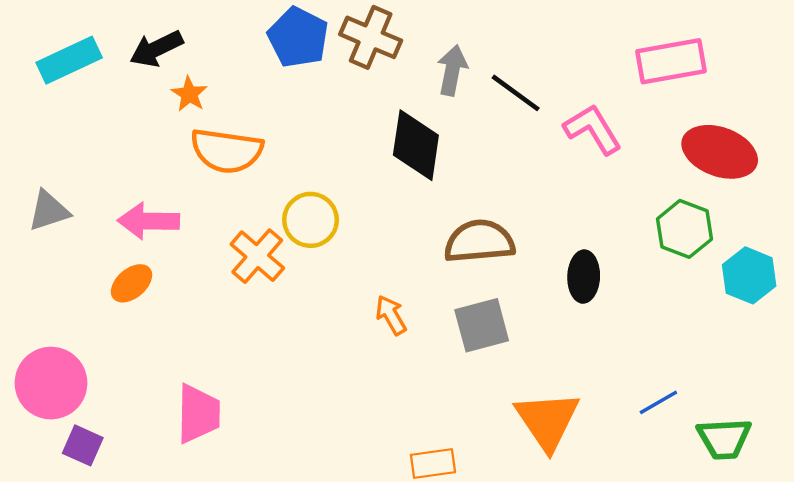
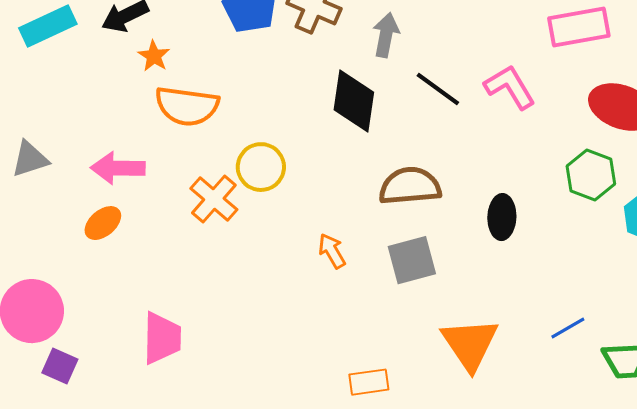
black line: (516, 93) -> (438, 89), moved

